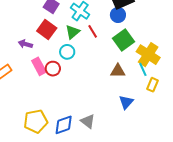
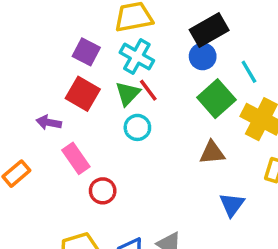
red line: (93, 31) -> (148, 90), moved
cyan circle: (67, 52) -> (137, 127), moved
red circle: (53, 69) -> (103, 191), moved
cyan line: (143, 69) -> (249, 72), moved

